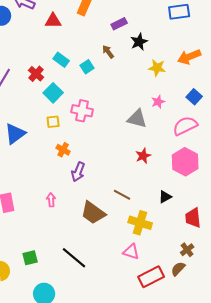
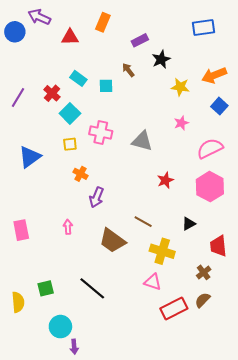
cyan square: (87, 67) -> (106, 86), turned 32
blue square: (194, 97) -> (219, 106), moved
gray triangle: (137, 119) -> (142, 141), moved
brown cross: (187, 250) -> (204, 272), moved

